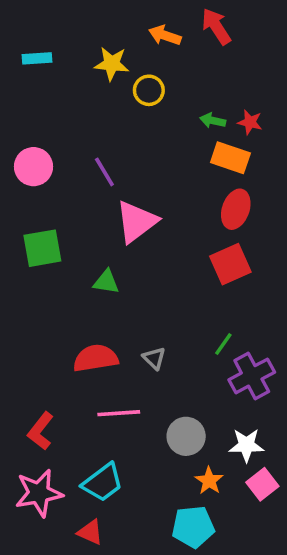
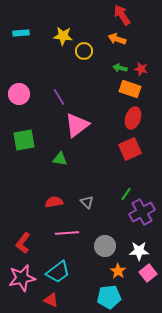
orange arrow: (165, 35) -> (117, 39), moved
red semicircle: (96, 358) -> (54, 202), size x0.7

